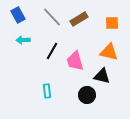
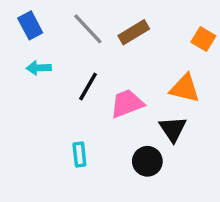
orange square: (112, 23) -> (203, 39), moved, turned 32
pink trapezoid: (75, 61) -> (127, 104), turned 85
black triangle: (102, 76) -> (173, 129), turned 42

